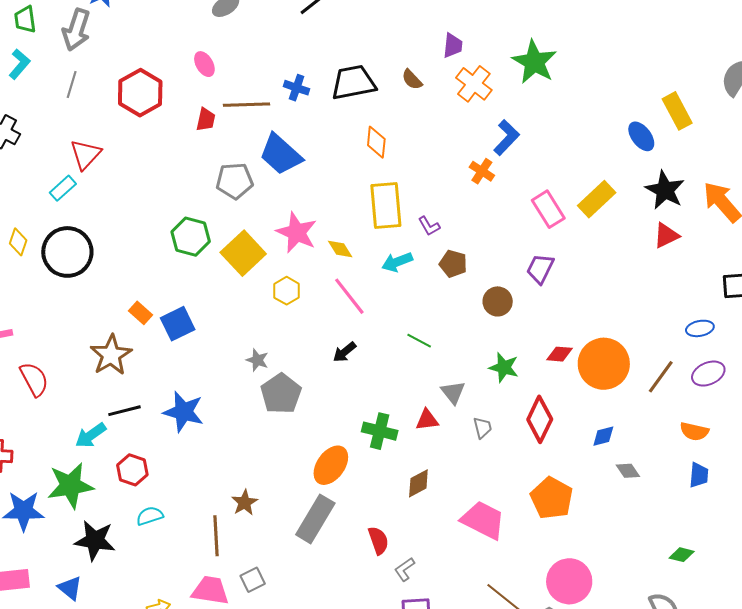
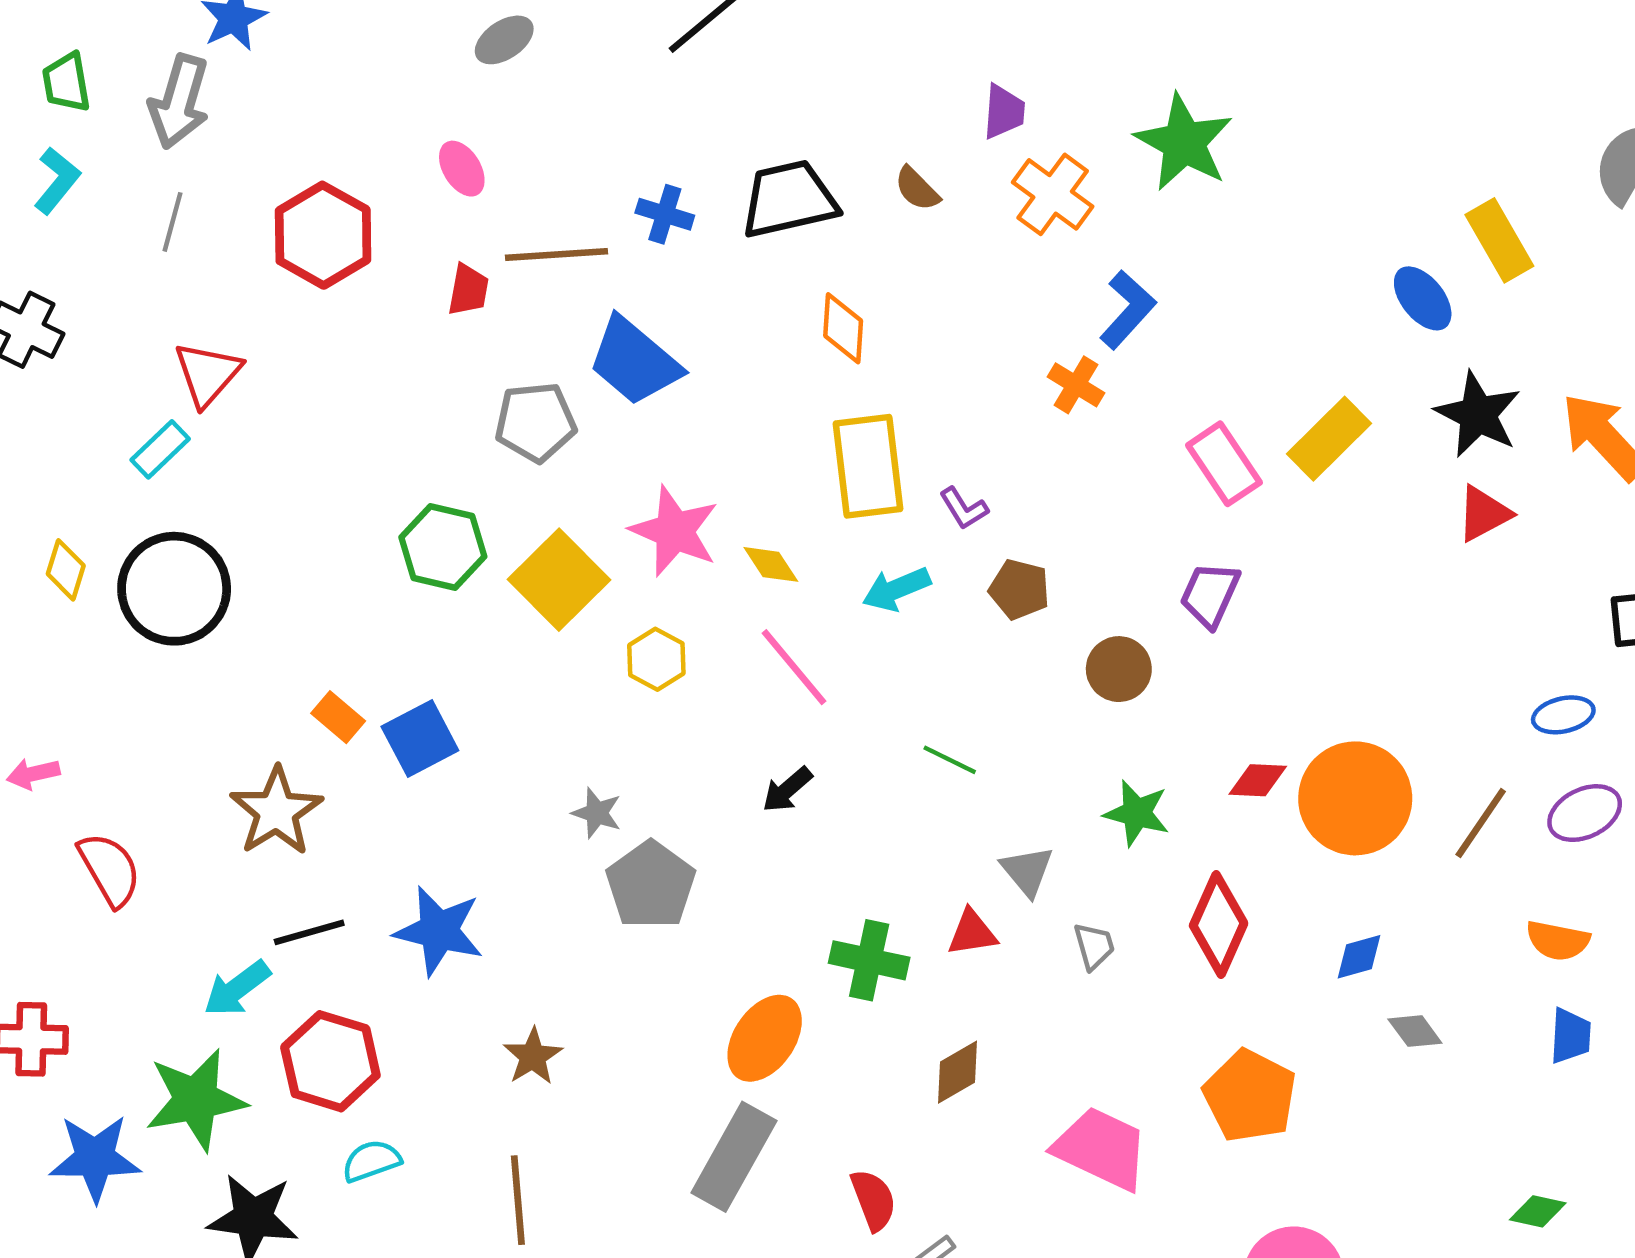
red hexagon: (132, 470) -> (330, 1061), size x1.4
brown star: (245, 503) -> (533, 1056), moved

